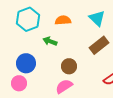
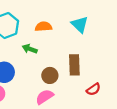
brown rectangle: (99, 45) -> (74, 65), moved, turned -54

